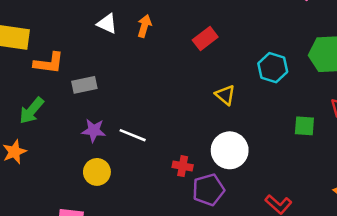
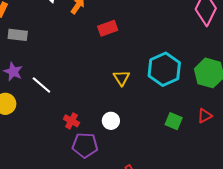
red rectangle: (205, 39) -> (108, 28), moved
cyan hexagon: (273, 68) -> (164, 69), size x1.4
white circle: (230, 150) -> (111, 121), size x0.6

